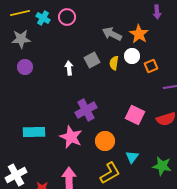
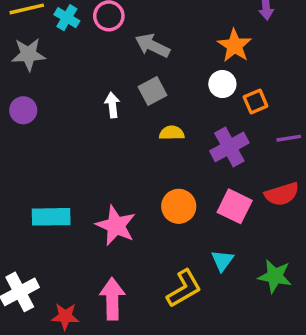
gray arrow: (112, 34) -> (153, 46), moved
yellow semicircle: (114, 63) -> (172, 133), moved, turned 80
purple circle: (25, 67) -> (23, 110), moved
purple cross: (86, 110) -> (229, 147), moved
pink square: (135, 115) -> (235, 206), moved
orange circle: (105, 141) -> (179, 206), moved

